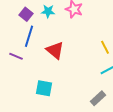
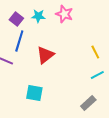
red triangle: (55, 50) -> (45, 55), turned 42

